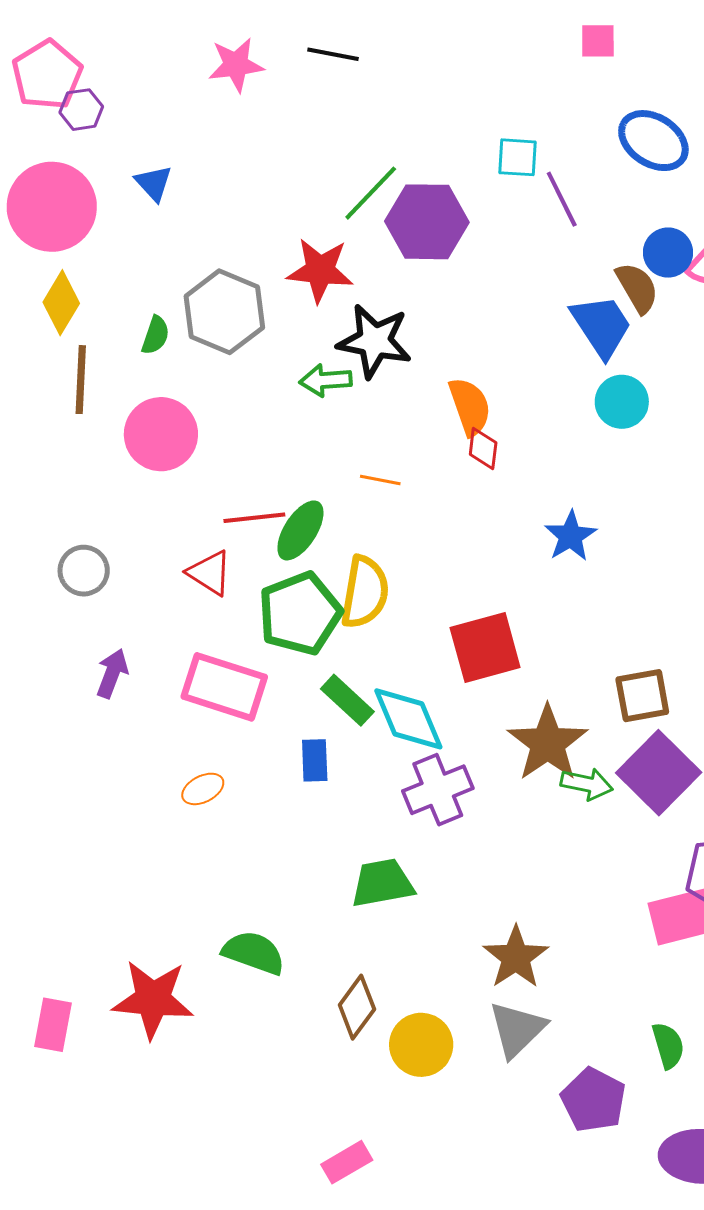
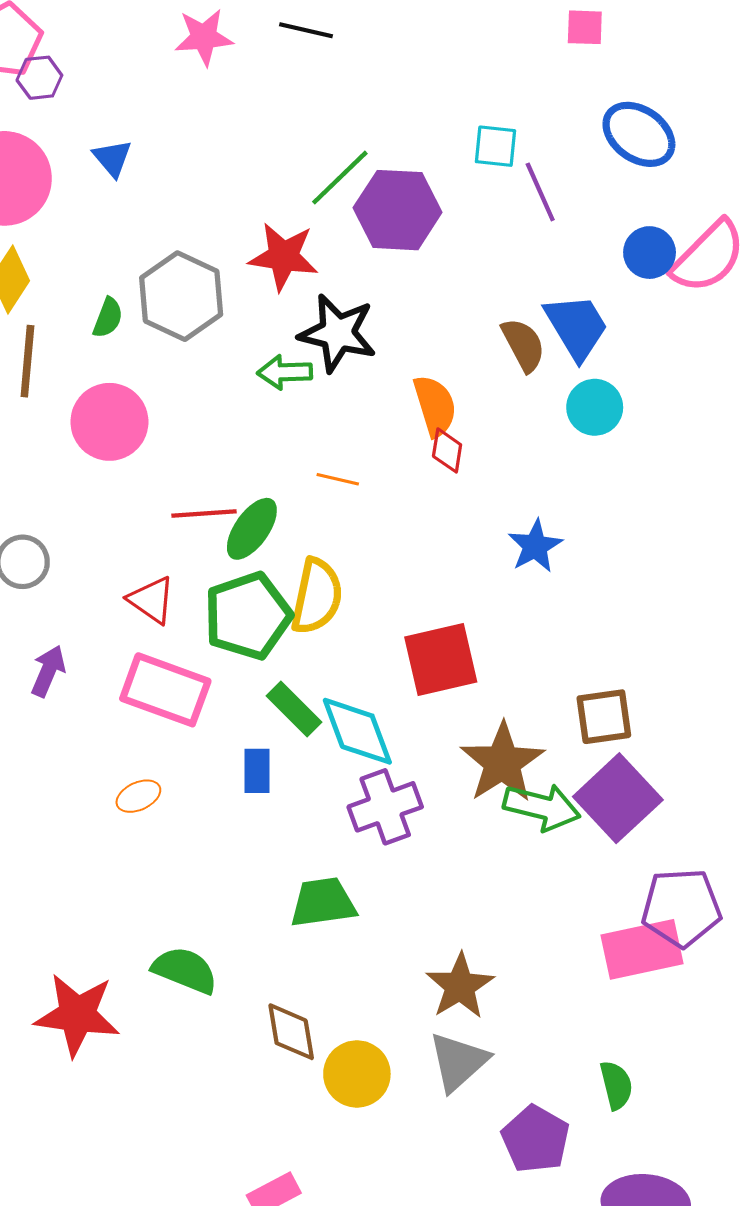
brown semicircle: (637, 288) -> (523, 345), moved
red triangle: (210, 573) -> (152, 600), moved
green arrow: (587, 784) -> (542, 807), size x1.4
brown diamond: (357, 1007) -> (291, 1032), turned -48

